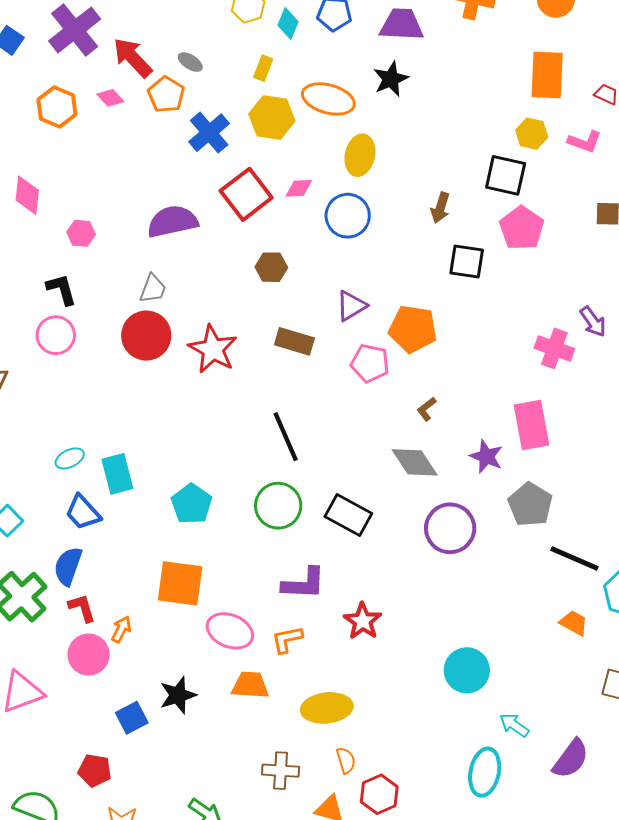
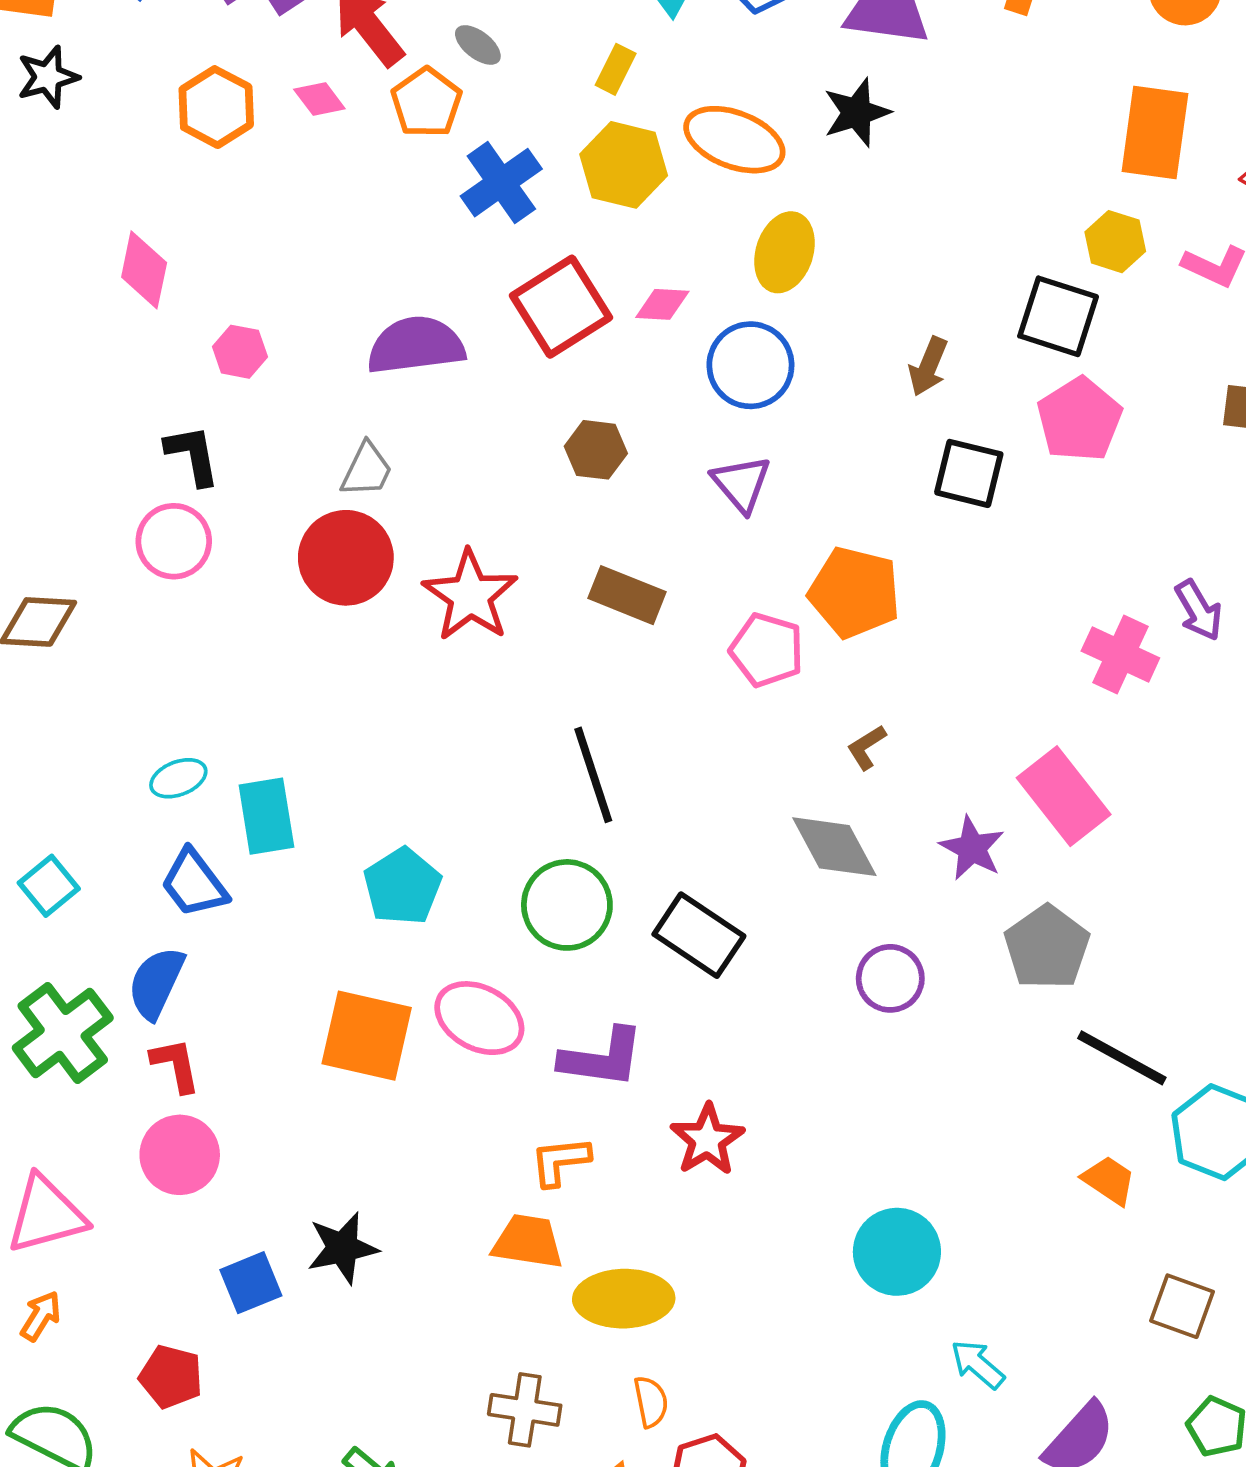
purple triangle: (351, 306) -> (741, 484), moved, turned -44
pink rectangle: (532, 425) -> (1064, 796), turned -33
purple circle: (450, 528) -> (890, 978), size x0.7
orange arrow: (121, 629) -> (41, 1316), moved
pink ellipse: (230, 631) -> (479, 1018), moved
orange trapezoid: (250, 685) -> (528, 1242), moved

